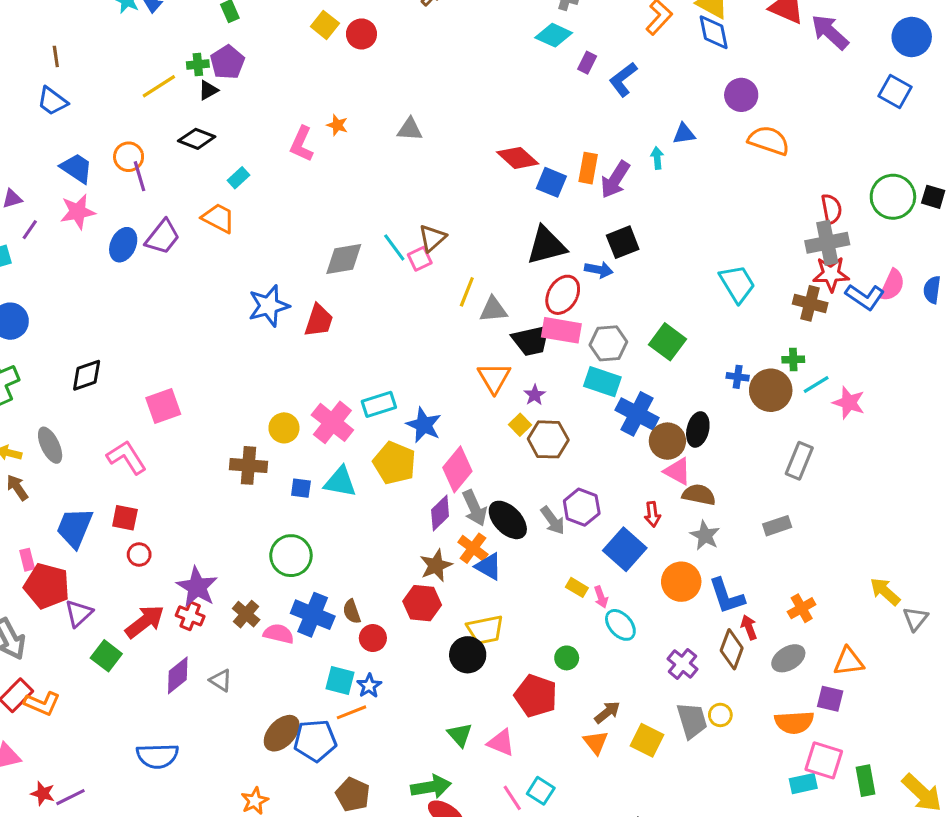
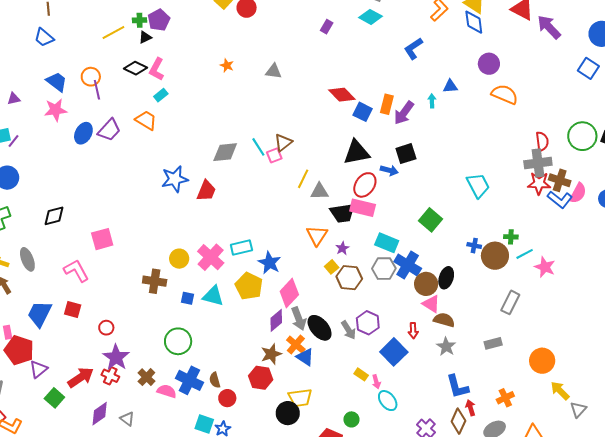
purple rectangle: (587, 63) -> (327, 27), moved
pink L-shape: (302, 144) -> (157, 69), moved
purple line: (30, 230) -> (14, 141), moved
brown cross: (810, 303) -> (560, 180), moved
gray hexagon: (608, 343) -> (384, 269), moved
red circle: (139, 555) -> (106, 328), moved
orange circle: (681, 582) -> (542, 361), moved

